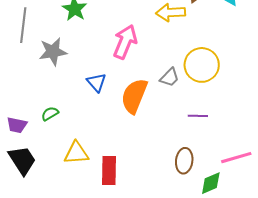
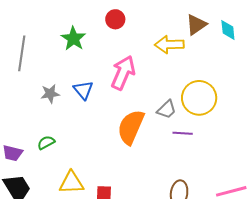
gray star: (53, 52) -> (50, 94), moved, size x0.7
blue triangle: (96, 82) -> (83, 90), moved
purple line: (198, 116) -> (183, 133), moved

